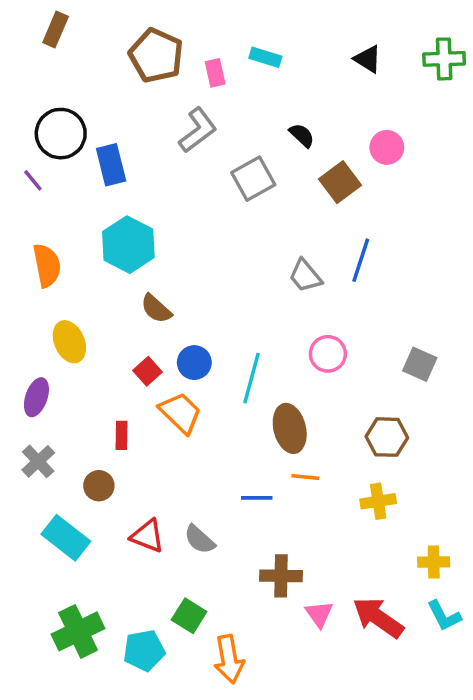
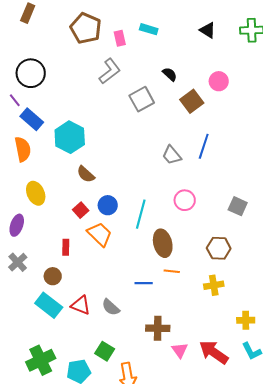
blue rectangle: (111, 165) -> (32, 119), moved, turned -35
cyan rectangle: (66, 538) -> (49, 305), moved

